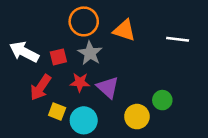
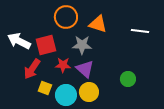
gray star: (90, 53) -> (82, 45), moved, turned -30
red square: (58, 57) -> (46, 45), size x1.5
yellow circle: (137, 117) -> (89, 92), moved

